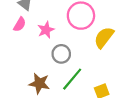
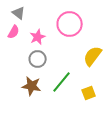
yellow semicircle: (104, 37) -> (93, 56), moved
gray circle: (61, 54) -> (38, 59), moved

